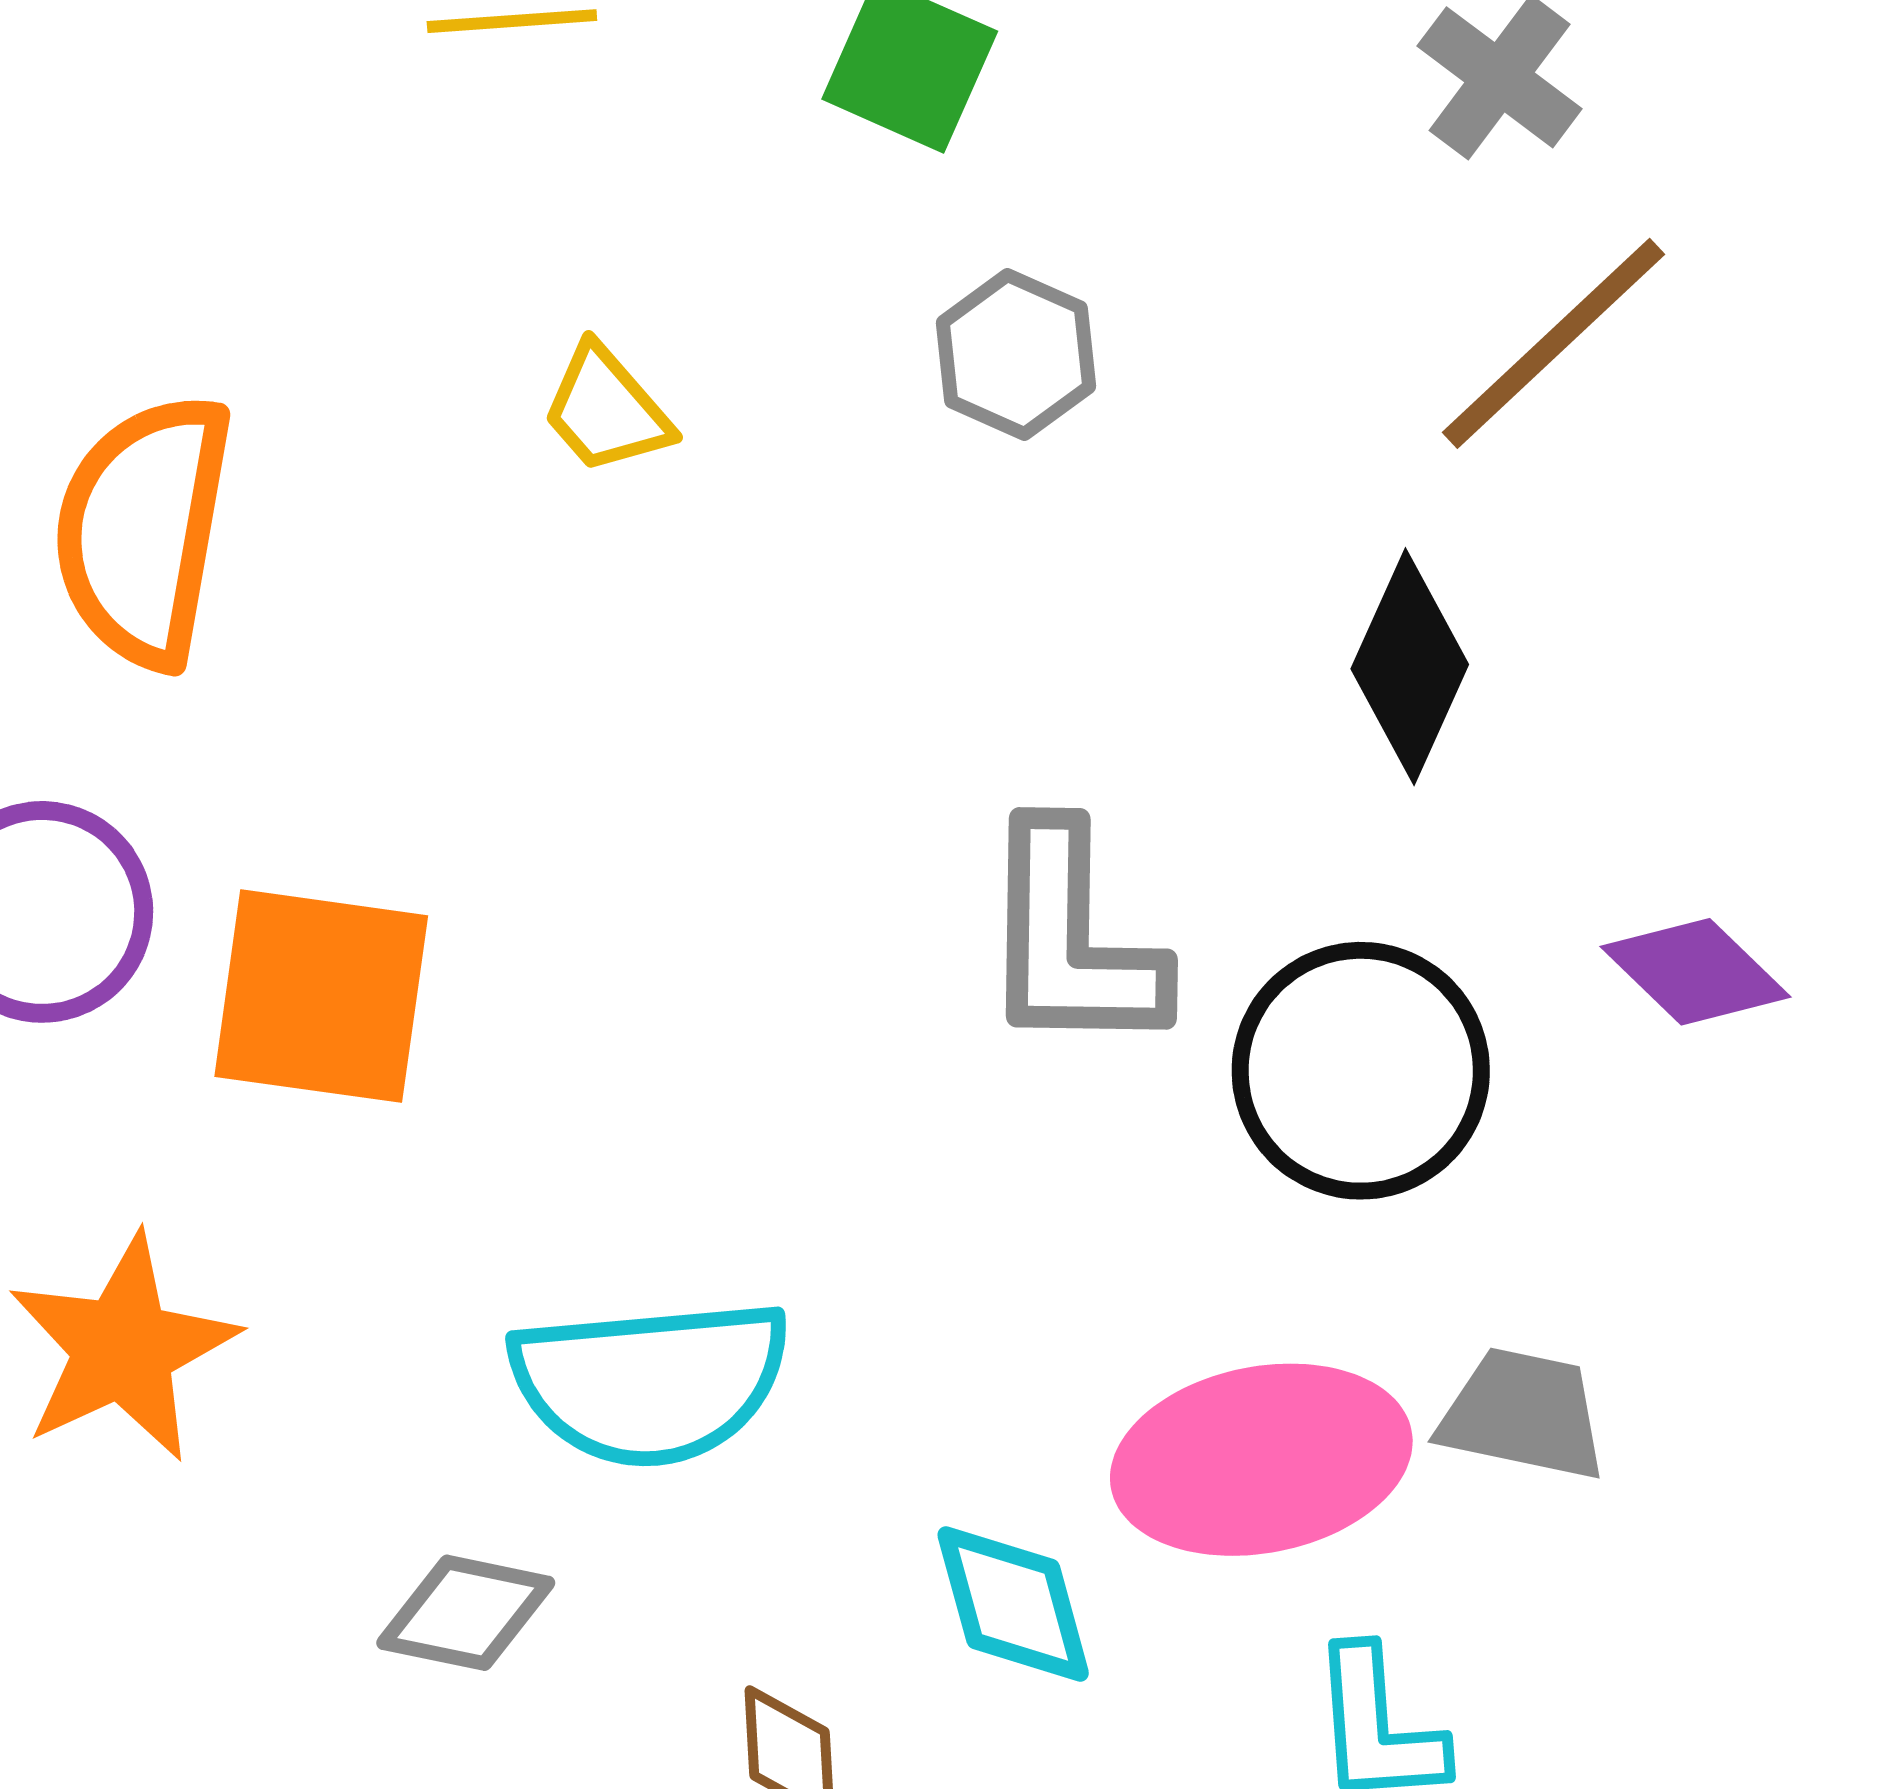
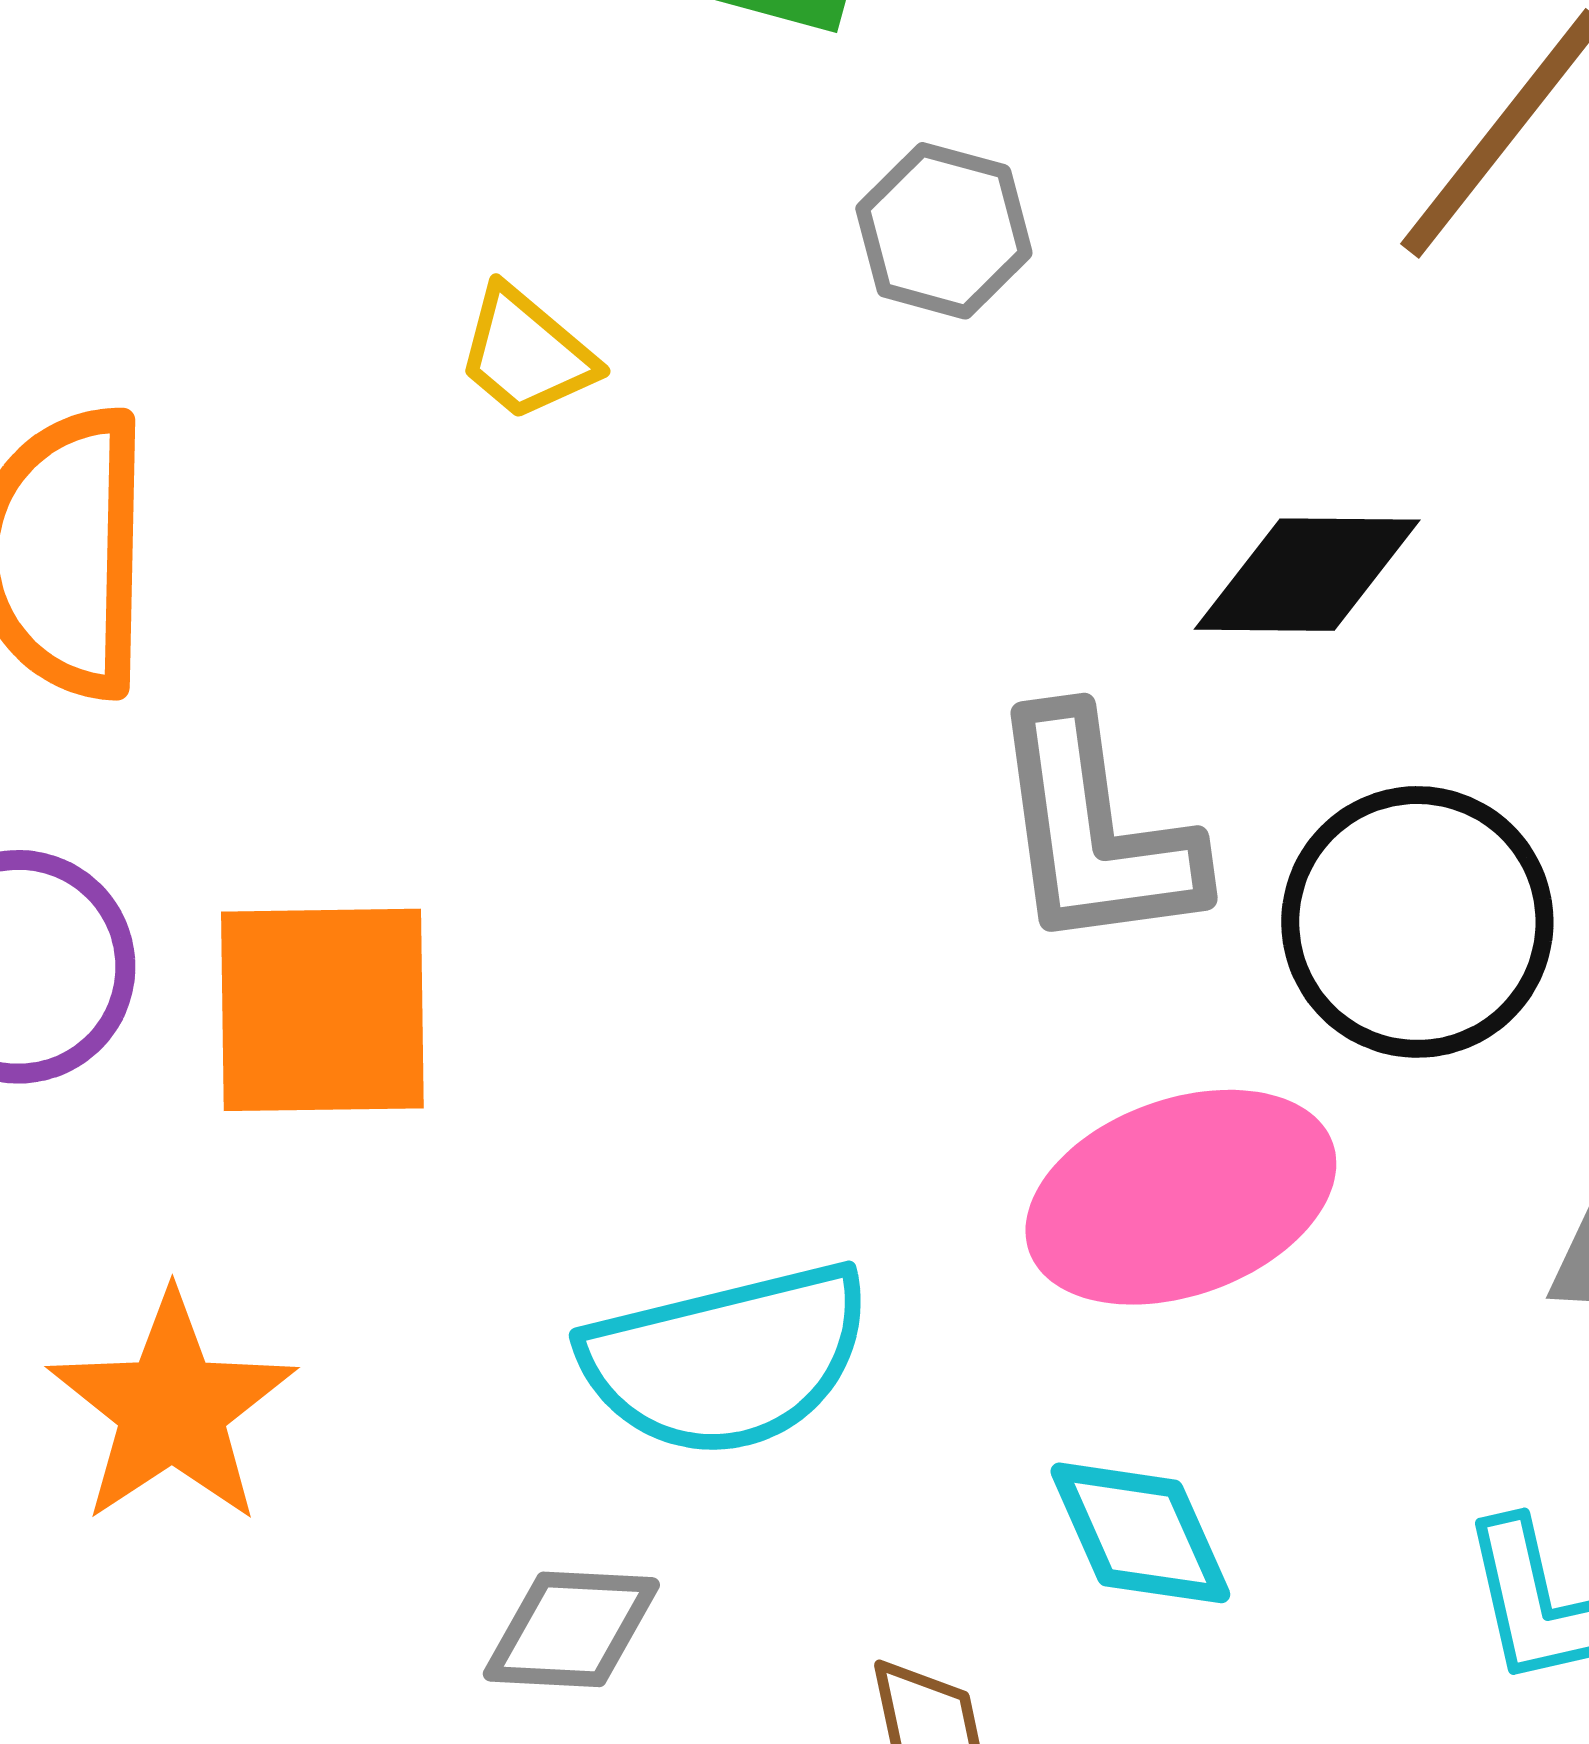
black diamond: (1410, 667) -> (1307, 575), moved, turned 75
pink ellipse: (1261, 1460) -> (1181, 1197), moved

